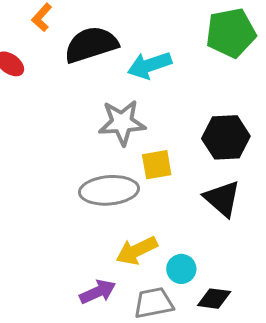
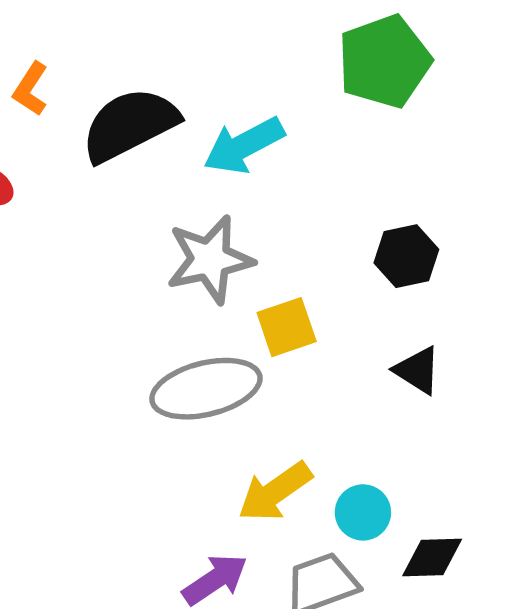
black hexagon: (226, 137) -> (406, 256), size x0.7
black triangle: (222, 199) -> (417, 370), size x0.7

